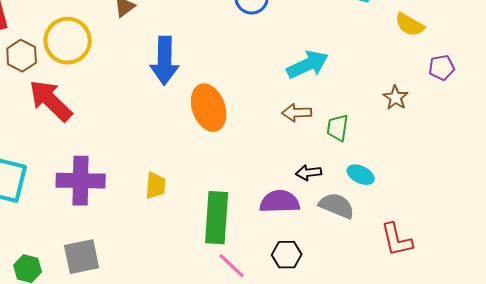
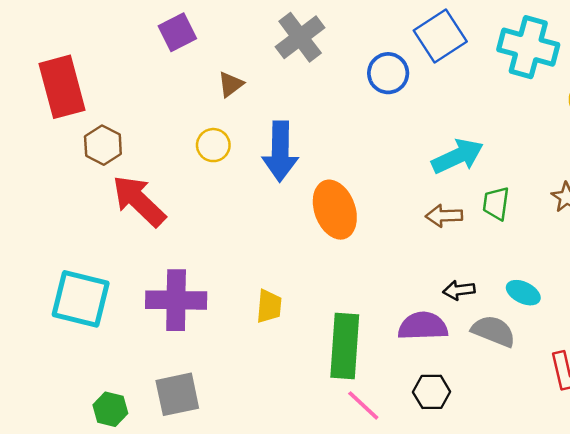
yellow circle: (68, 41) -> (213, 145), moved, size x0.6
green trapezoid: (338, 128) -> (496, 203), moved

